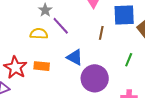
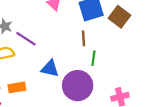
brown line: (101, 33) -> (83, 38), moved
green line: (129, 60) -> (93, 58), moved

